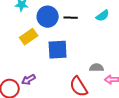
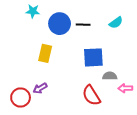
yellow rectangle: (29, 37) -> (45, 53), moved, turned -42
blue square: (58, 50) -> (93, 57), moved

